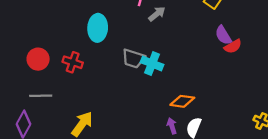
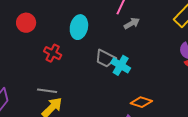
red circle: (38, 59) -> (26, 23), moved
gray line: (41, 96) -> (47, 91), moved

